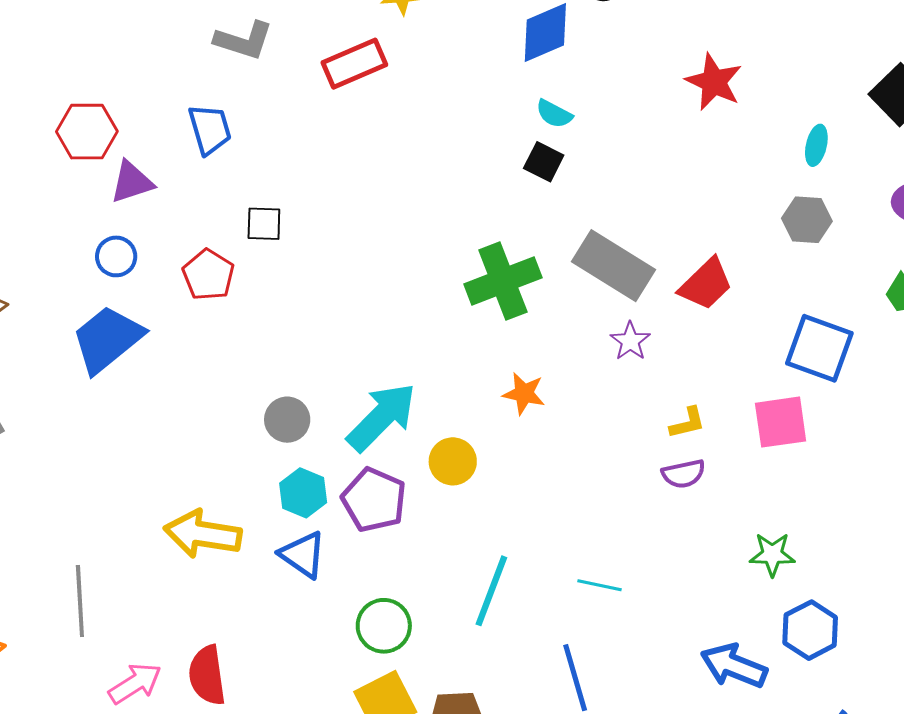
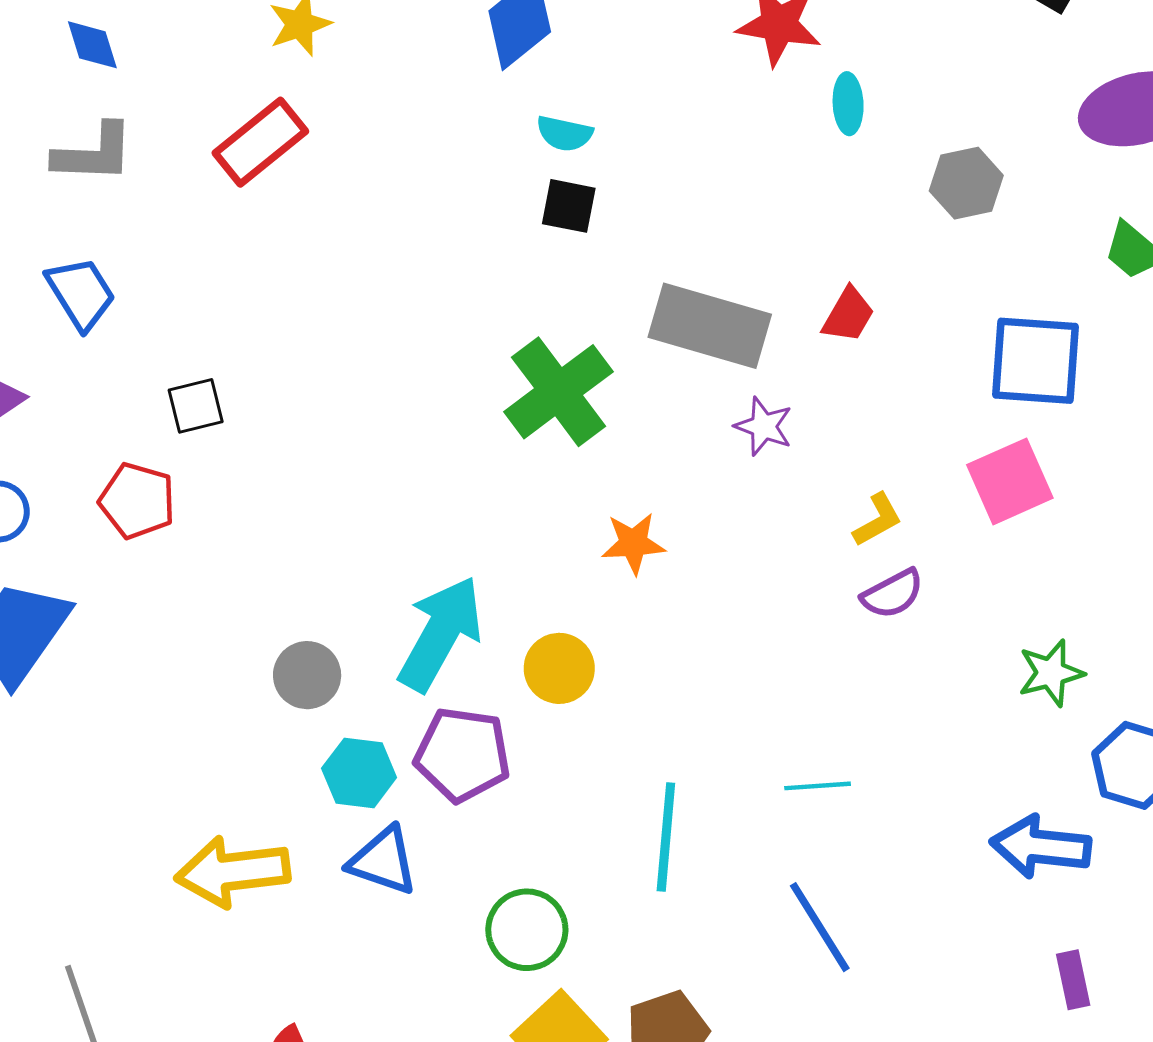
cyan ellipse: (816, 145) -> (848, 104), moved
red trapezoid: (706, 284) -> (848, 315), size x0.7

